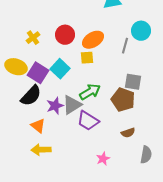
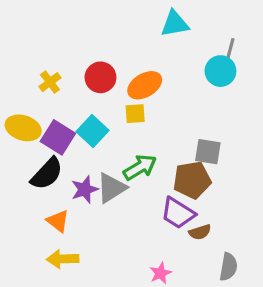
gray line: (125, 46) -> (230, 51), moved
brown pentagon: (123, 100) -> (192, 180), turned -30
purple trapezoid: (88, 121) -> (178, 213), moved

